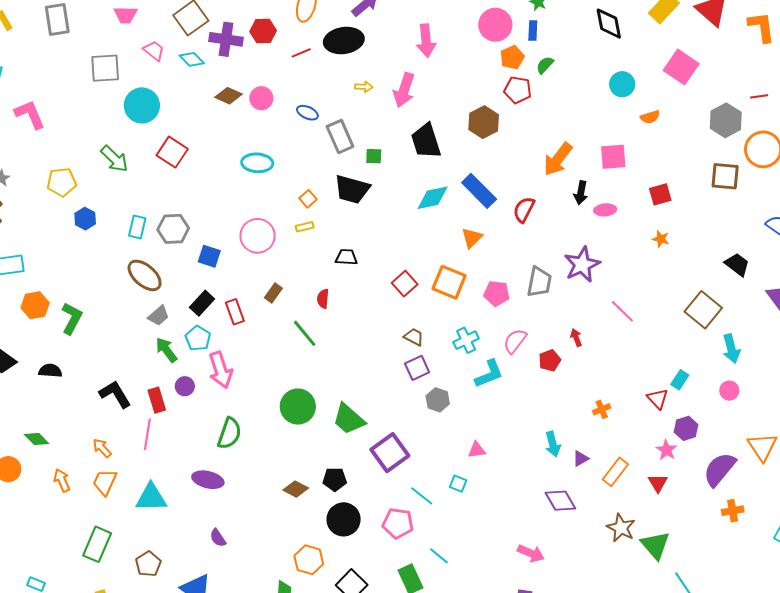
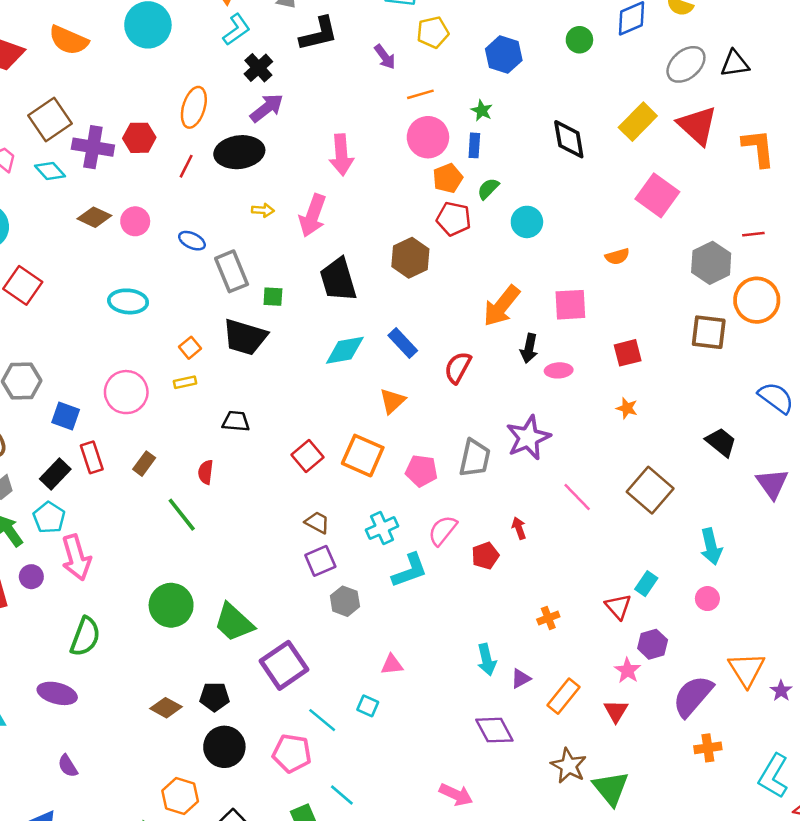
red line: (301, 53) -> (186, 166), turned -42
cyan circle: (622, 84) -> (527, 222), moved
blue rectangle: (479, 191) -> (403, 343), size x0.7
brown square: (703, 310) -> (650, 490), moved
red rectangle: (235, 312) -> (92, 457), moved

